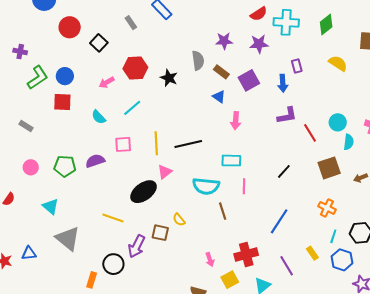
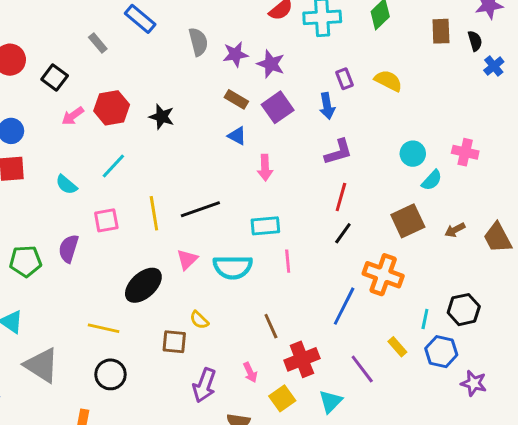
purple star: (259, 44) -> (271, 64), moved, turned 30
gray semicircle: (198, 60) -> (198, 42), moved
yellow semicircle: (338, 63) -> (388, 81), moved
pink arrow: (107, 82) -> (73, 116), moved
red line: (310, 133) -> (341, 197), moved, turned 54
cyan semicircle: (349, 142) -> (432, 180), turned 42
purple semicircle: (95, 161) -> (69, 249), turned -48
pink triangle: (165, 172) -> (187, 259), moved
orange cross: (327, 208) -> (383, 275), moved, size x1.5
brown line: (223, 211) -> (271, 326), moved
purple arrow: (136, 246) -> (204, 385), moved
black circle: (113, 264) -> (111, 374), moved

